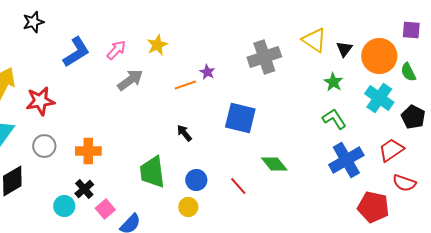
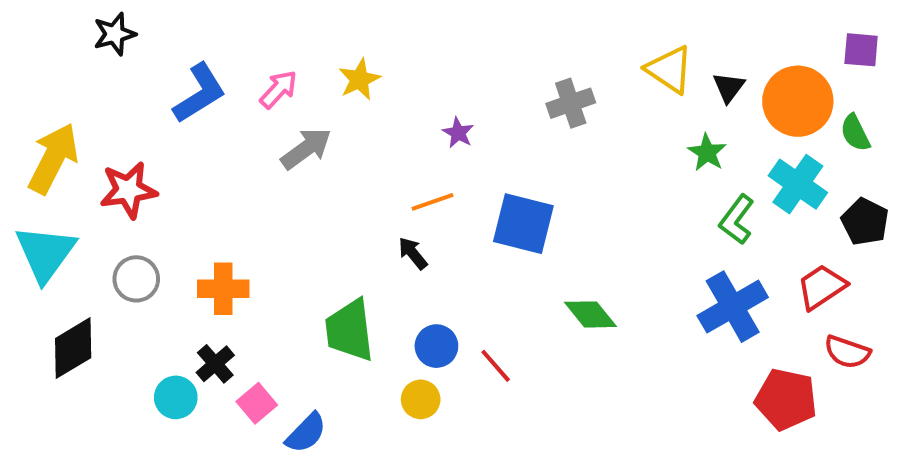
gray cross: (264, 57) -> (571, 103), size x0.7
orange line: (185, 85) -> (432, 202), moved
green L-shape: (334, 119) -> (737, 220), moved, turned -110
red line: (238, 186) -> (496, 366), moved

